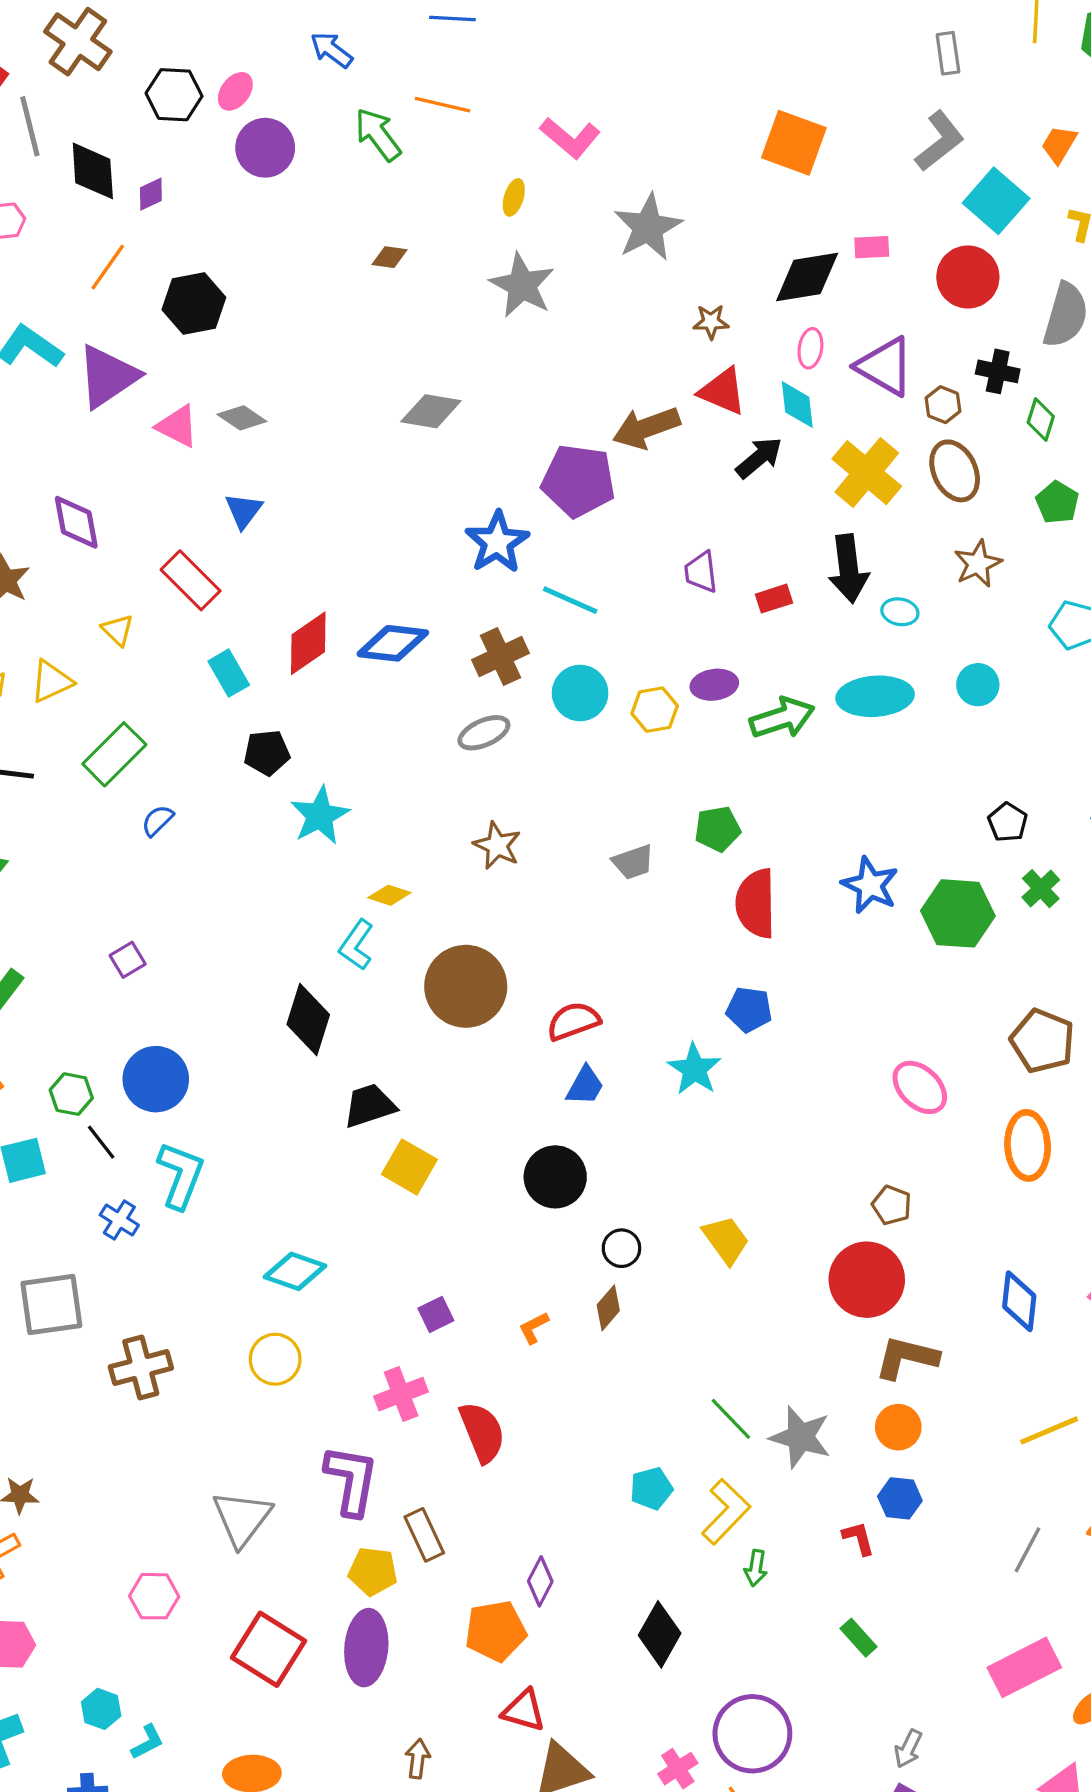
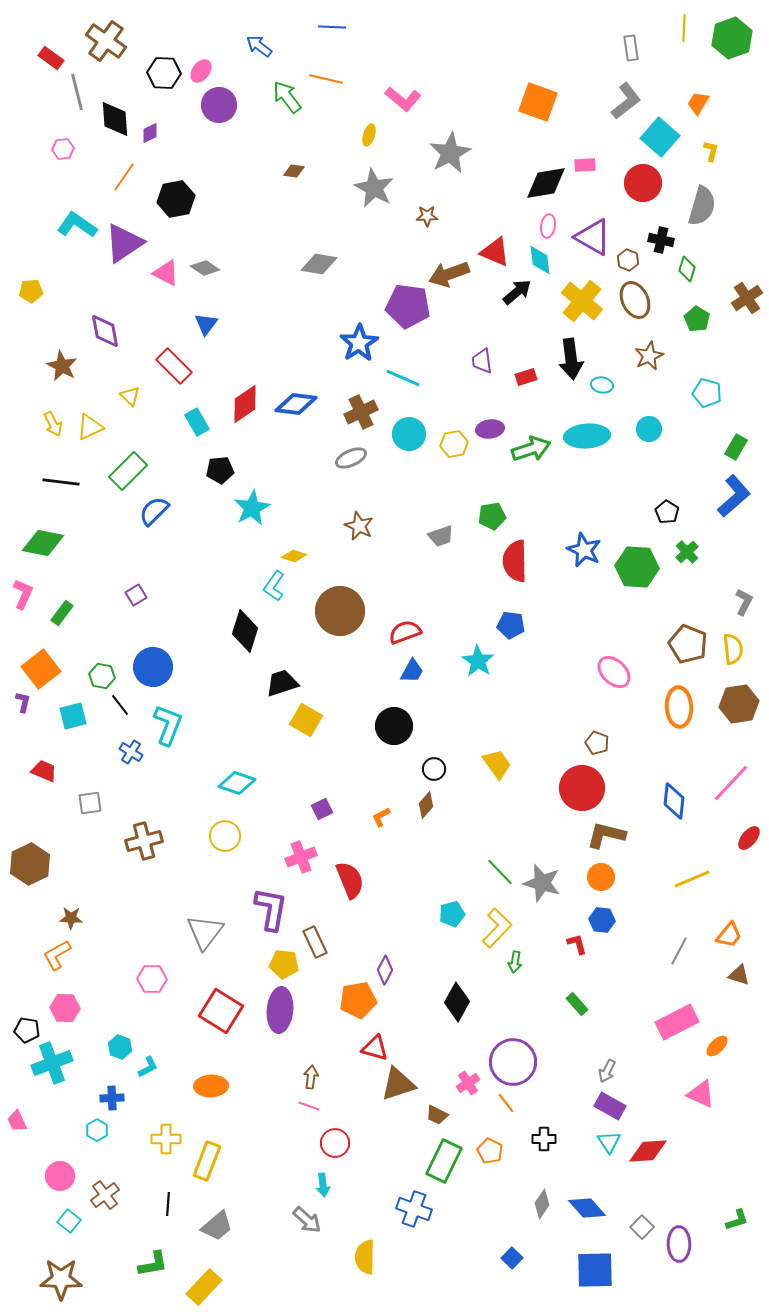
brown star: (711, 322) -> (427, 216), moved
blue semicircle: (157, 821) -> (154, 511), size x1.5
gray square: (51, 1305) -> (90, 803), size x0.6

